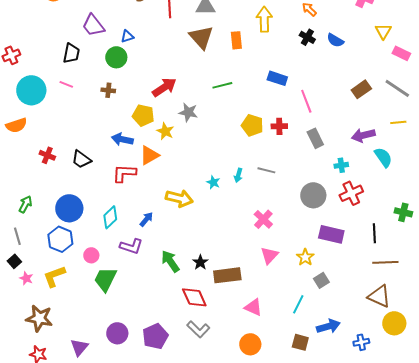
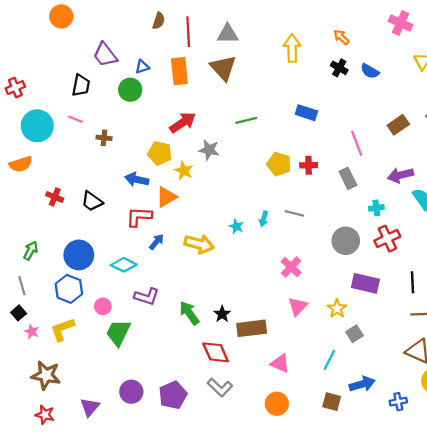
orange rectangle: (236, 40) -> (179, 71), moved, size x1.4
brown cross: (108, 90) -> (104, 138), moved
pink line: (306, 101) -> (357, 143), moved
cyan diamond: (110, 217) -> (124, 265), turned 70
blue arrow: (146, 219) -> (156, 242), moved

